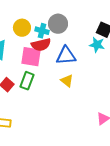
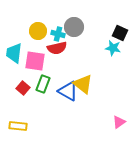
blue triangle: (66, 56) -> (68, 91), moved, turned 35
pink square: (31, 57) -> (35, 61), moved
yellow triangle: (67, 81) -> (83, 84), size x1.5

